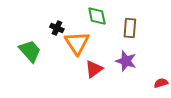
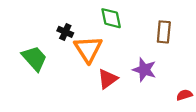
brown rectangle: (130, 28) -> (164, 32), moved

